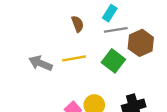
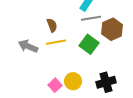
brown semicircle: (78, 24) -> (52, 25), moved

